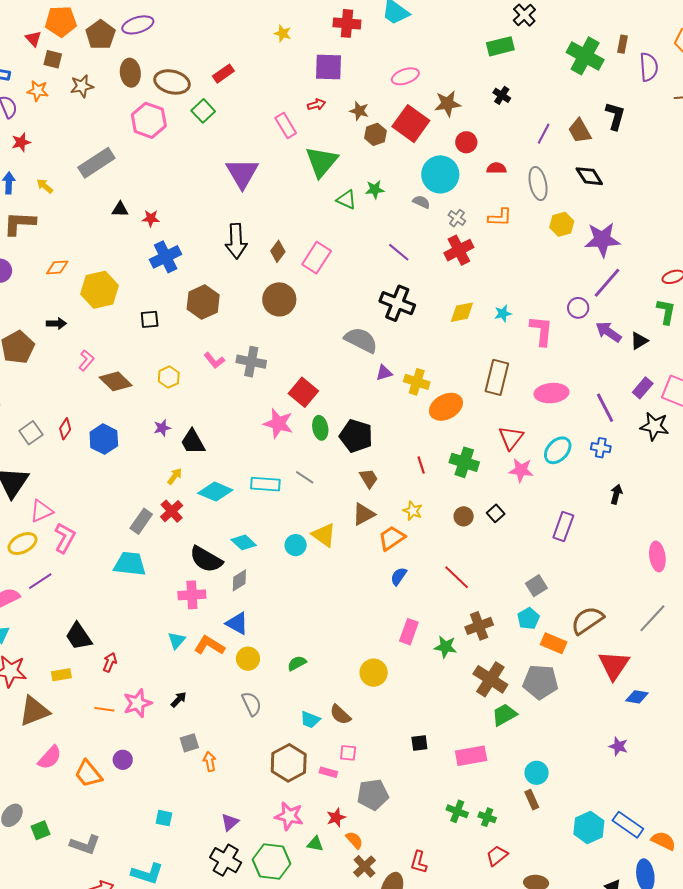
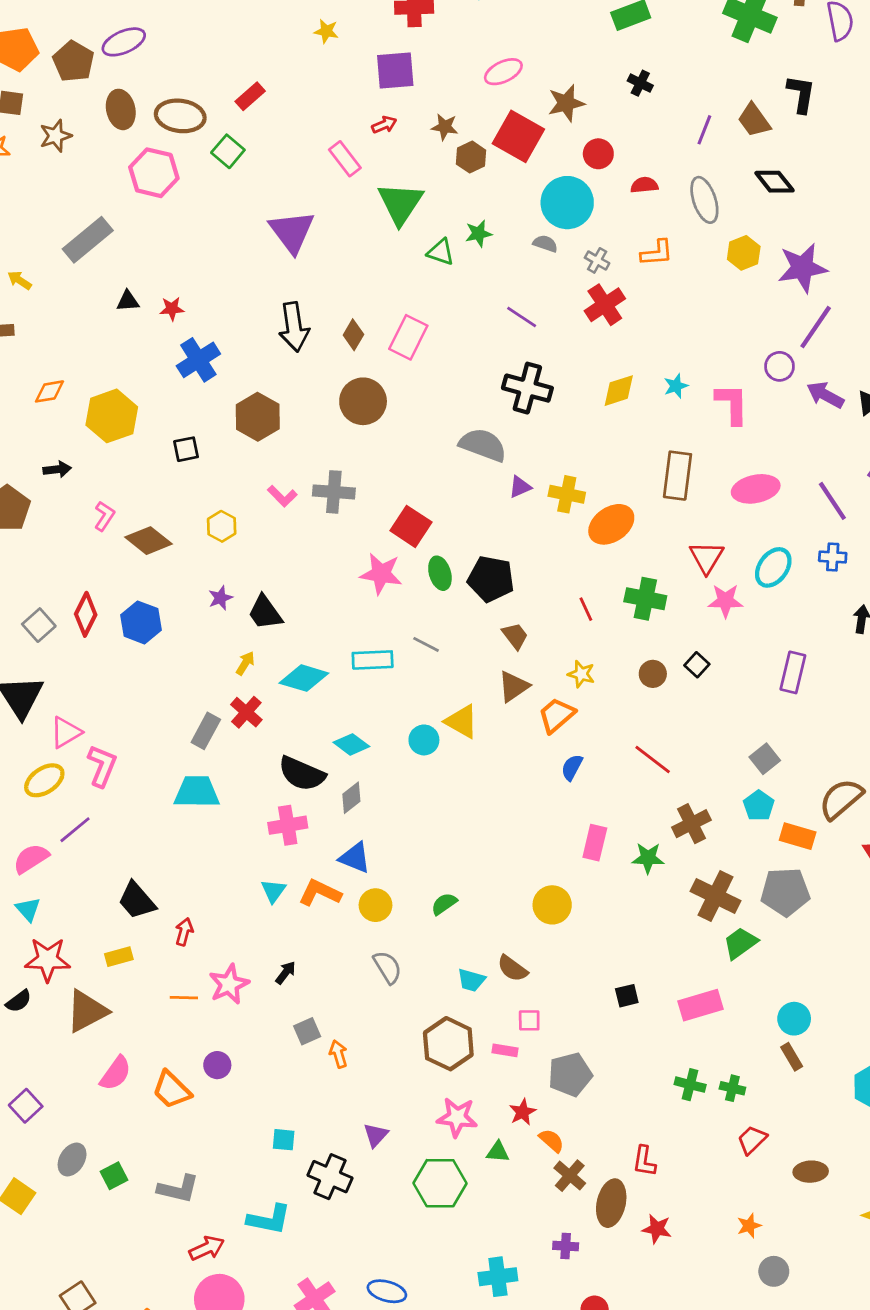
red diamond: (65, 429) -> (86, 614), size x1.4
black cross: (226, 860) -> (330, 1177), moved

